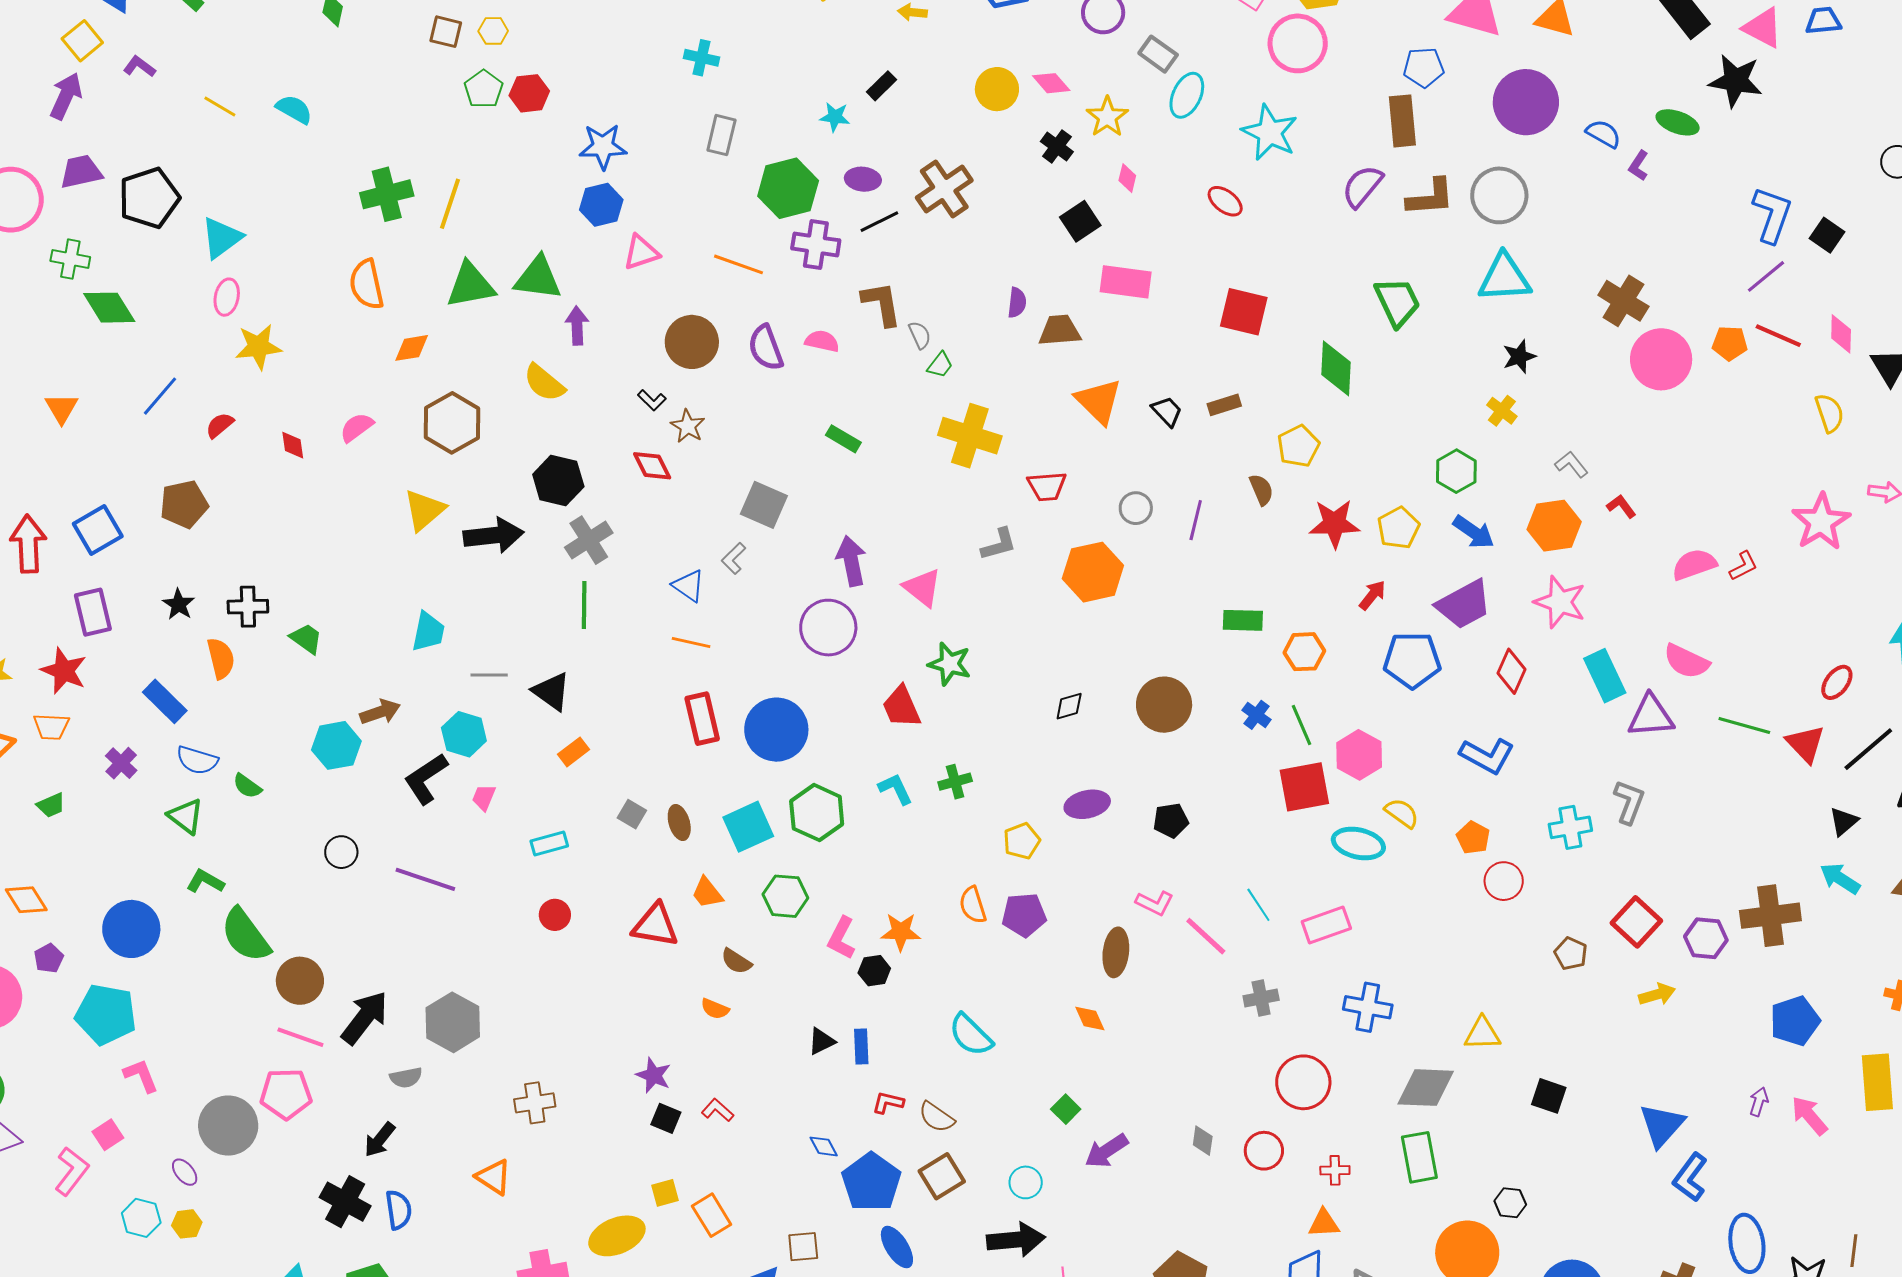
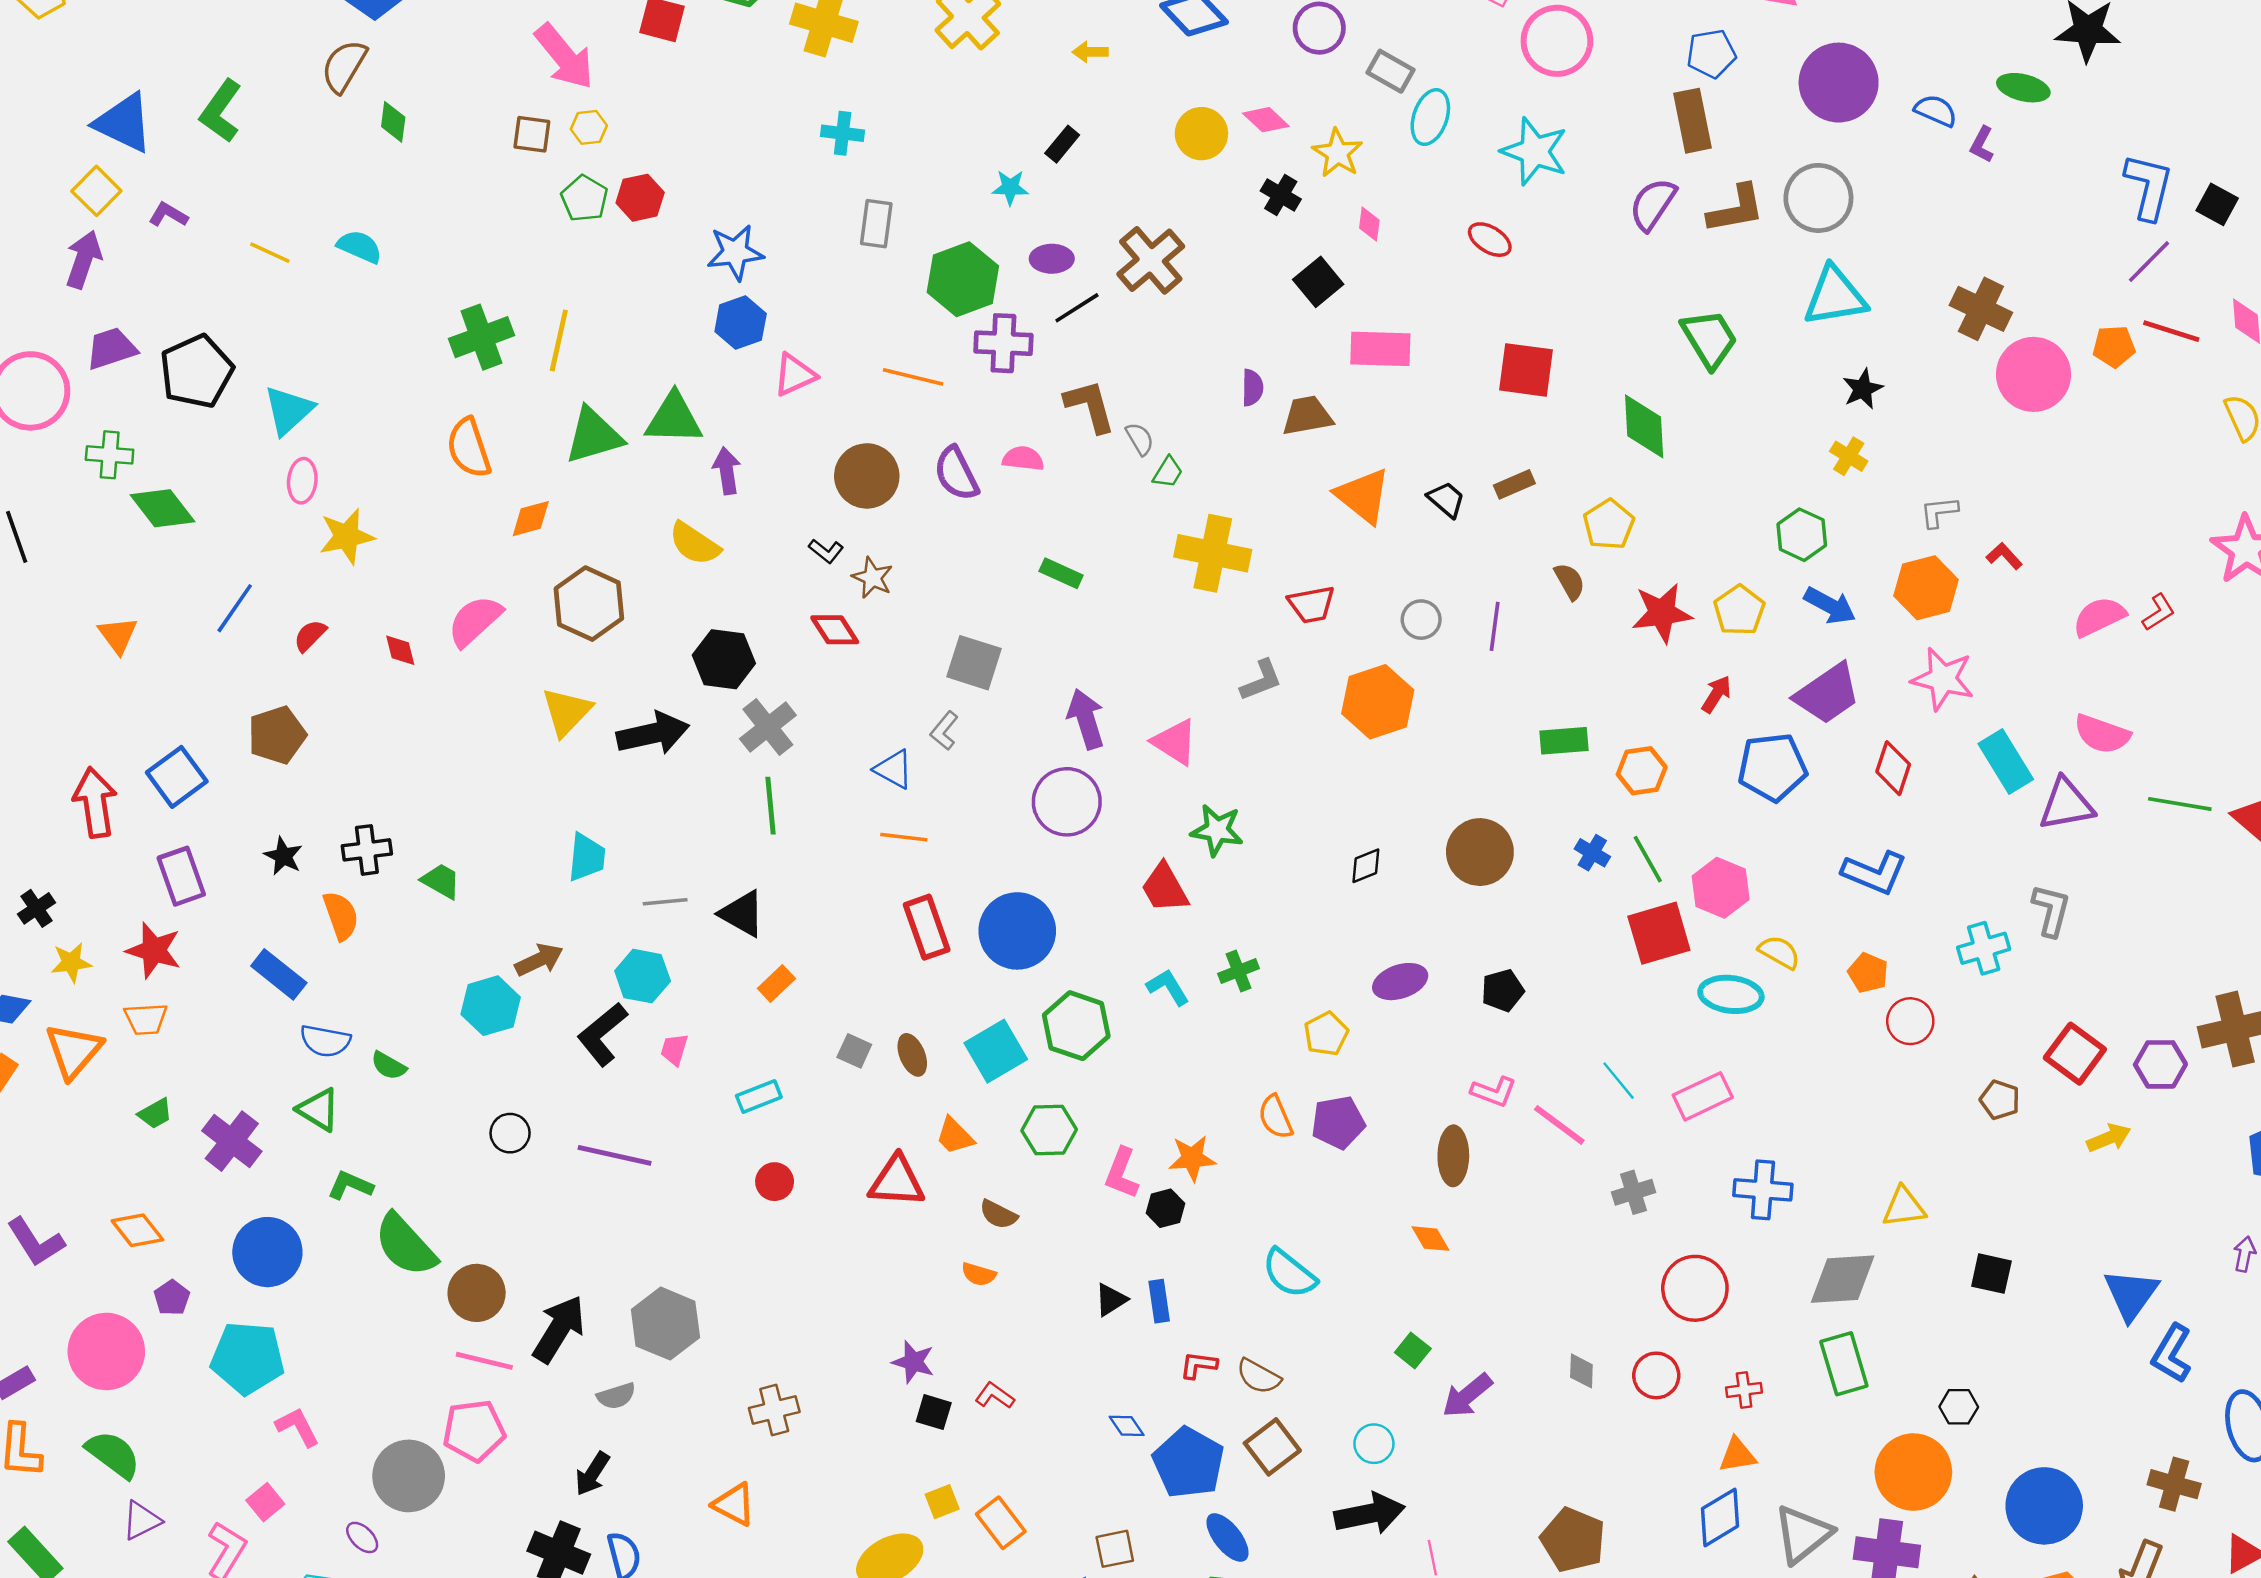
pink semicircle: (357, 427) -> (475, 621), size x1.4
gray L-shape: (1571, 464) -> (1939, 512), turned -52
purple cross: (121, 763) -> (232, 1141), moved, size x1.5

